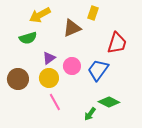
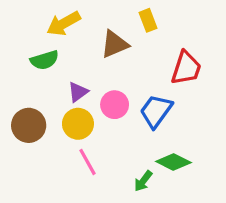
yellow rectangle: (93, 13) -> (148, 20), turned -40

